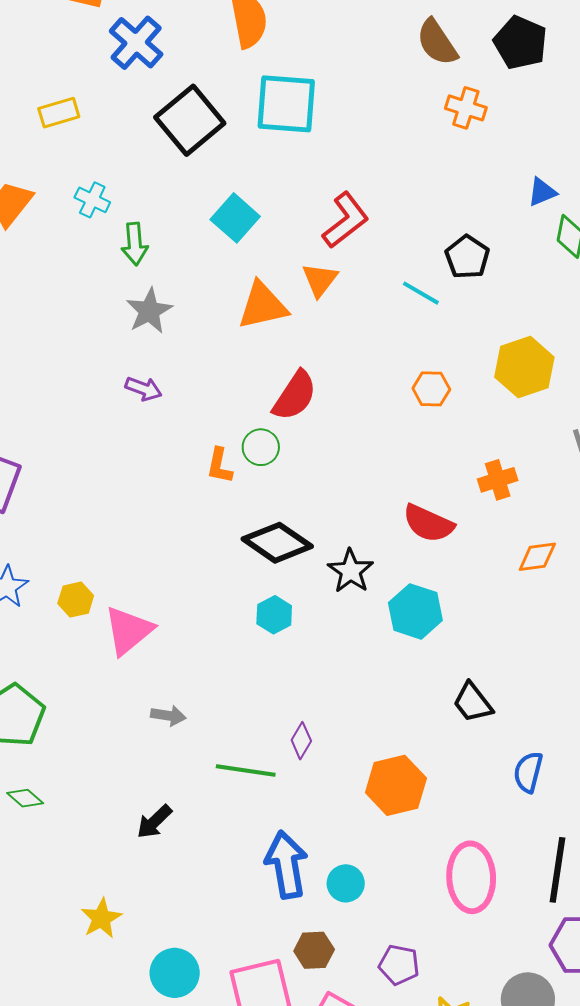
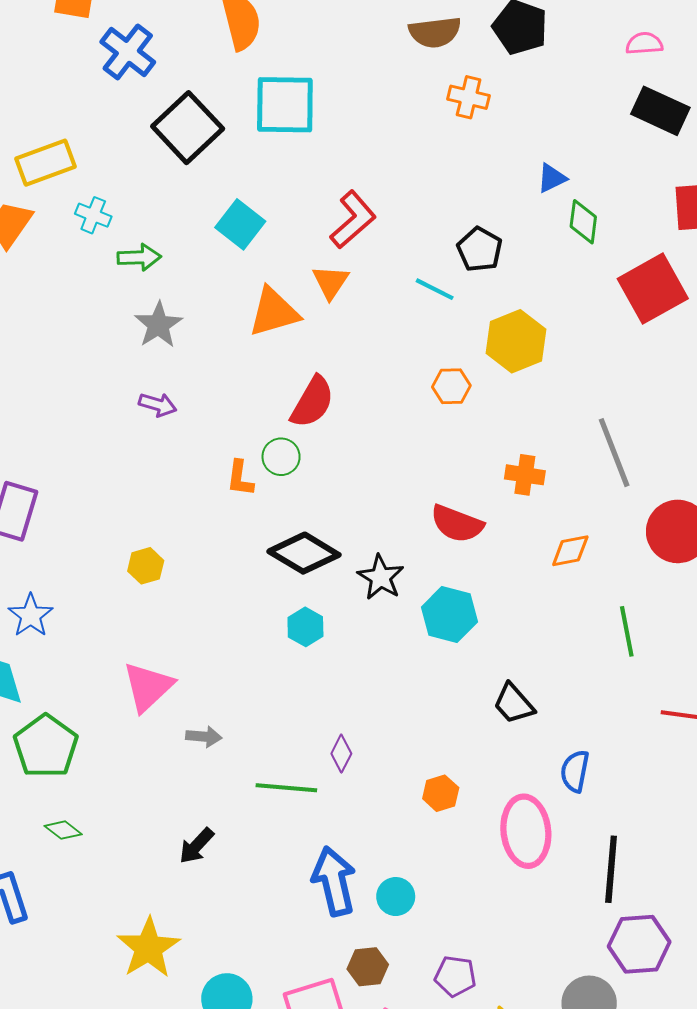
brown semicircle: (437, 42) -> (435, 32), turned -60
yellow rectangle: (59, 113) -> (46, 163), moved, size x1.4
green arrow: (135, 244) -> (139, 257), turned -84
yellow hexagon: (524, 367) -> (516, 341), moved
orange cross: (498, 480) -> (525, 475), turned 30
yellow hexagon: (76, 600) -> (146, 566), moved
pink triangle: (129, 631) -> (148, 687), moved
orange hexagon: (396, 785) -> (441, 793), size x0.6
pink ellipse: (471, 877) -> (526, 831), moved
yellow star: (101, 918) -> (148, 948), size x1.5

